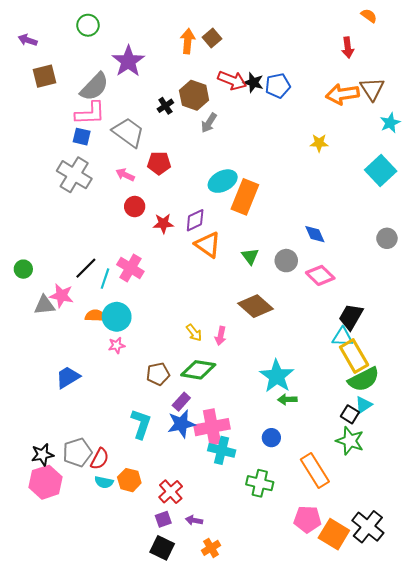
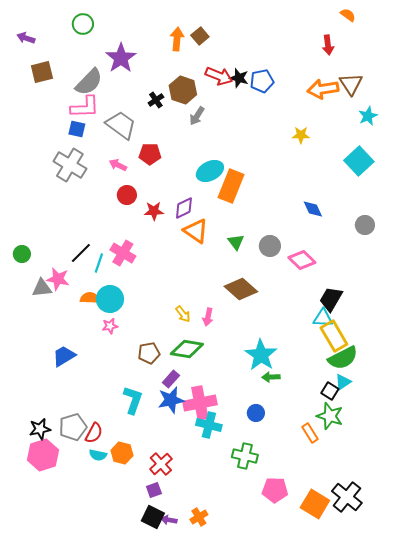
blue diamond: (315, 234) -> (313, 209), moved
orange rectangle: (315, 471) -> (310, 433), moved, size x0.6
pink pentagon: (307, 519) -> (275, 490), moved
purple arrow: (194, 520) -> (169, 520), moved

